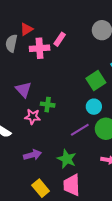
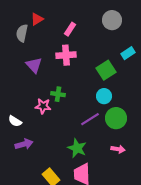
pink cross: (40, 48) -> (66, 55), moved
purple triangle: (23, 90) -> (34, 65), moved
purple arrow: (33, 155) -> (24, 144), moved

